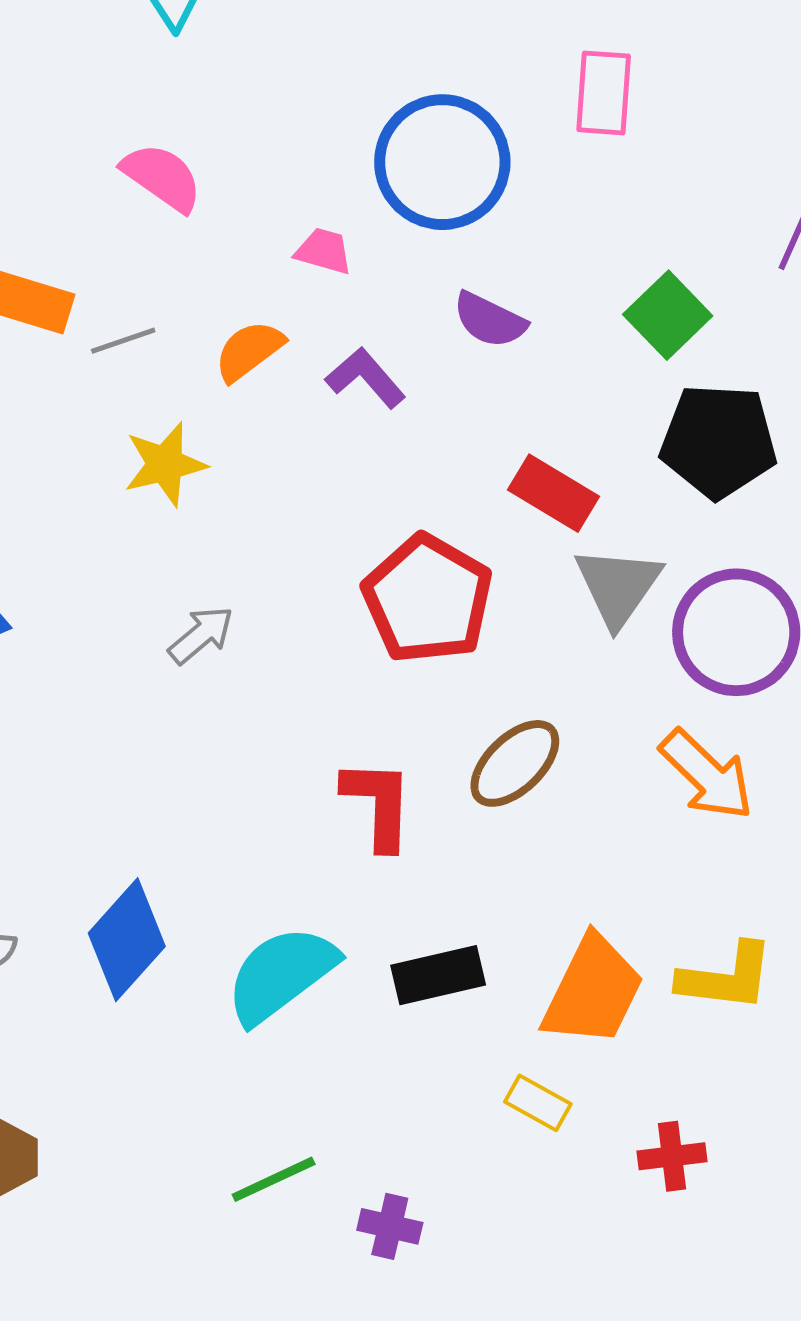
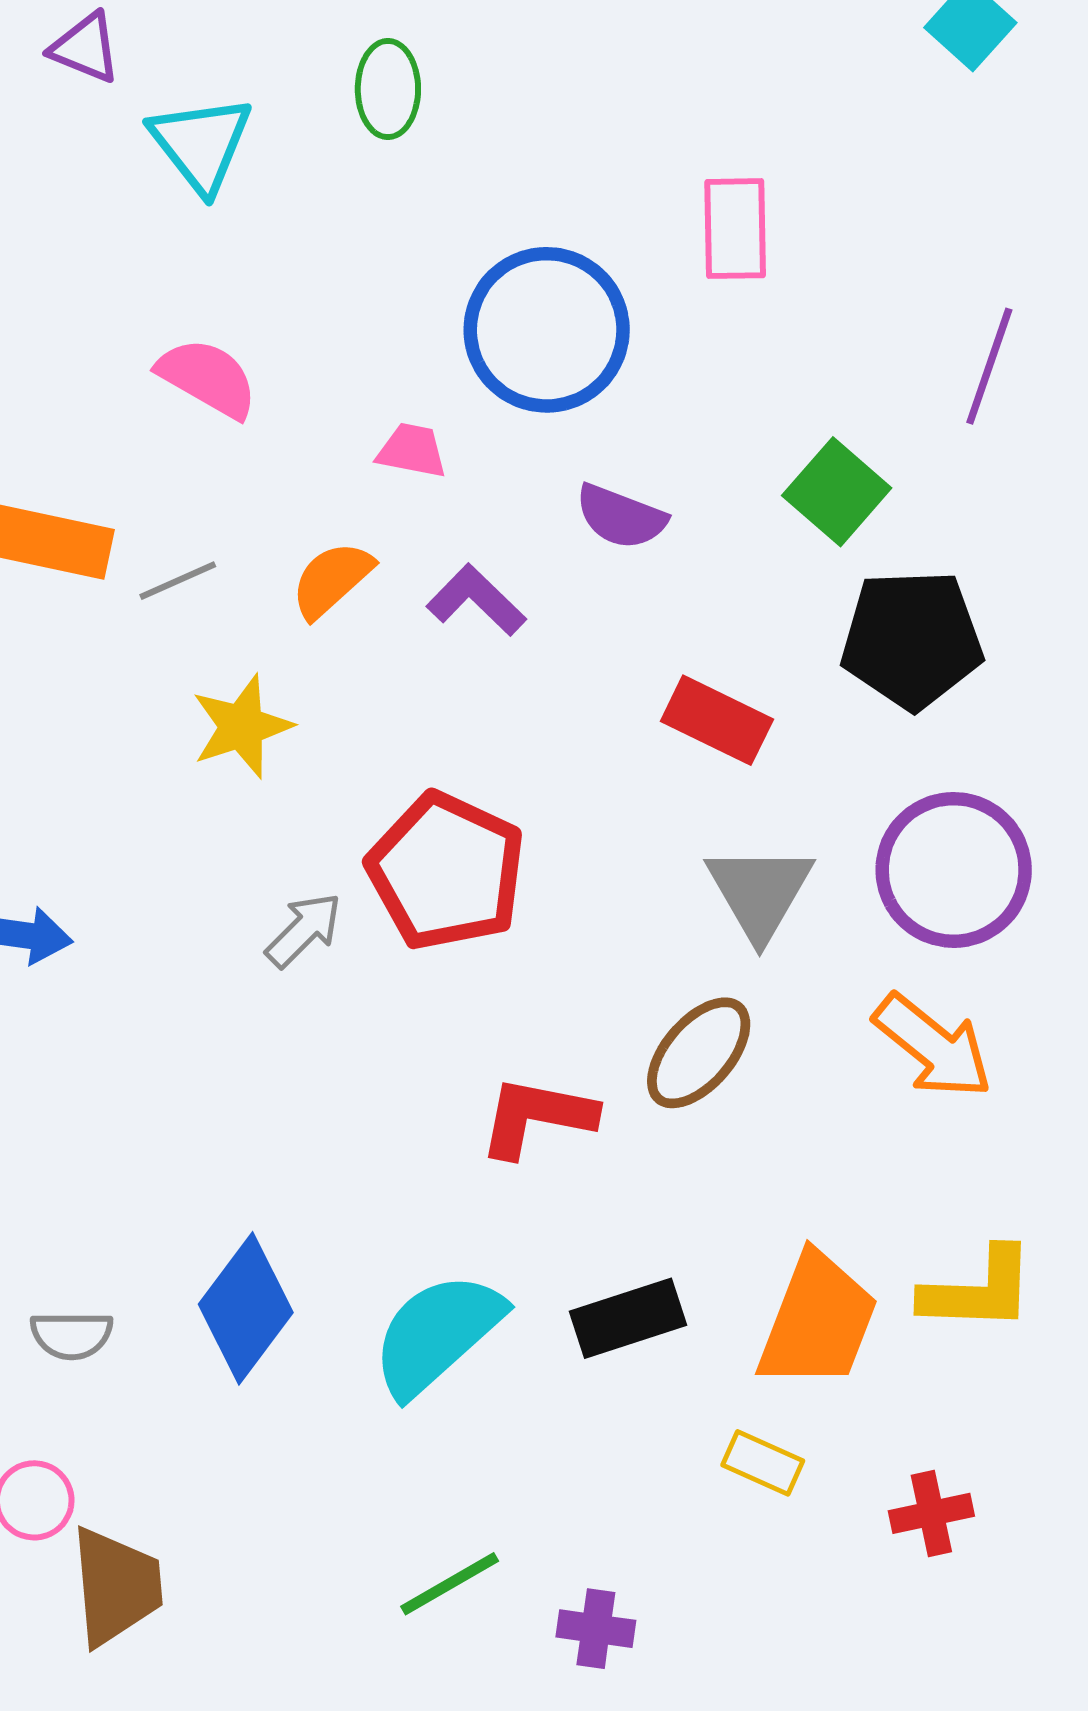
gray triangle: (618, 586) -> (760, 892), moved
red pentagon: (428, 599) -> (446, 871), moved
red L-shape: (378, 804) -> (537, 1117), turned -76

